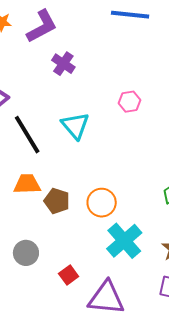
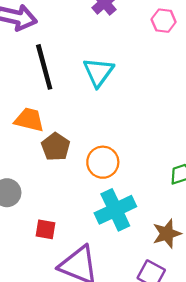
pink hexagon: (129, 102) -> (164, 21), moved
red square: (69, 275) -> (45, 229), turned 30

